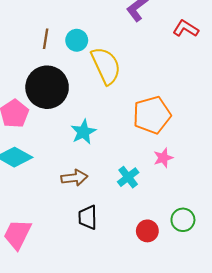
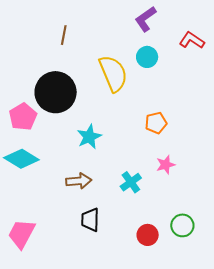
brown line: (46, 39) -> (64, 35), moved
cyan circle: (77, 40) -> (147, 57), moved
orange pentagon: (152, 115) -> (156, 123), size x0.6

